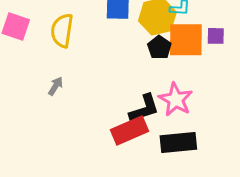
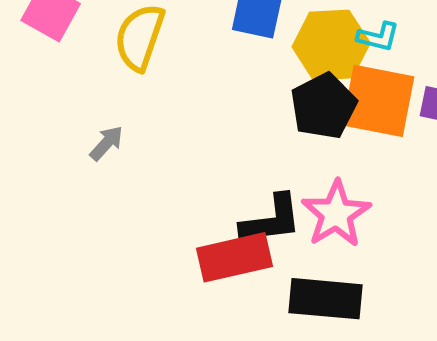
black pentagon: (159, 47) -> (323, 106), size x1.4

